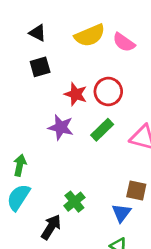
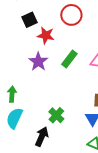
black square: (40, 67) -> (30, 20), moved
red circle: (108, 92) -> (71, 15), moved
purple star: (61, 127) -> (38, 62), turned 30

